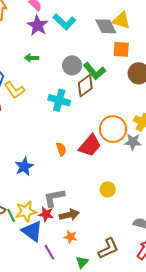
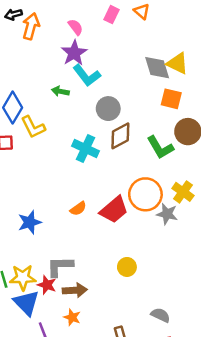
cyan L-shape: (64, 22) -> (87, 75), moved
green L-shape: (94, 71) -> (160, 147), moved
orange semicircle: (61, 149) -> (78, 209), turned 64

